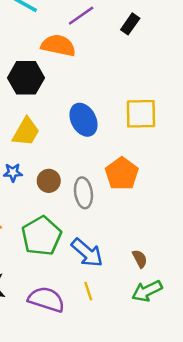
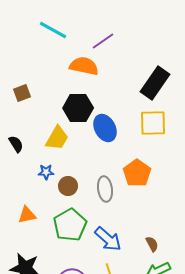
black rectangle: (130, 24) -> (155, 83), moved, size x1.8
black hexagon: (26, 78) -> (78, 108), moved
brown circle: (49, 181) -> (68, 186), moved

